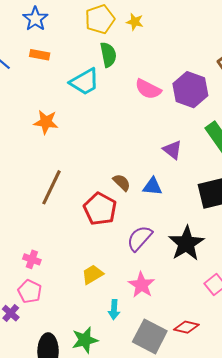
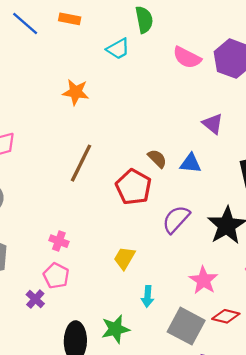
cyan trapezoid: (85, 82) -> (118, 49), size x0.7
yellow trapezoid: (92, 274) -> (124, 258), turned -30
pink star: (141, 285) -> (204, 280), moved

